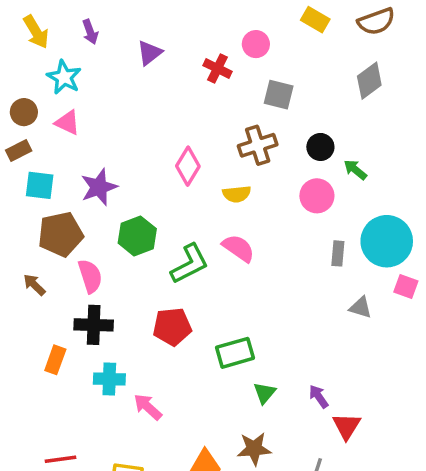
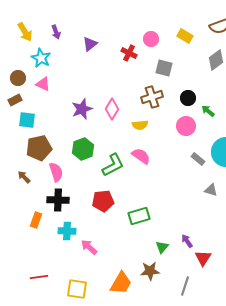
yellow rectangle: (315, 20) -> (185, 36), moved
purple star: (99, 187) -> (82, 109), moved
gray rectangle: (338, 253) -> (198, 159), turned -56
green triangle: (265, 393) -> (162, 247), moved

